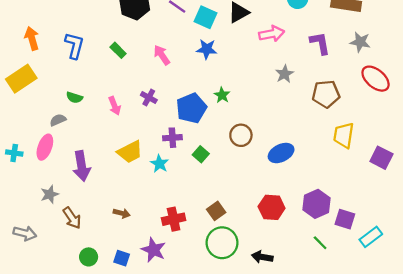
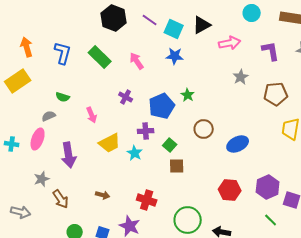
green rectangle: (118, 50) -> (100, 57), size x1.6
pink arrow: (115, 106) -> (92, 115), moved
brown square: (216, 211) -> (177, 166), moved, turned 35
red cross: (174, 219) -> (147, 200), turned 30

